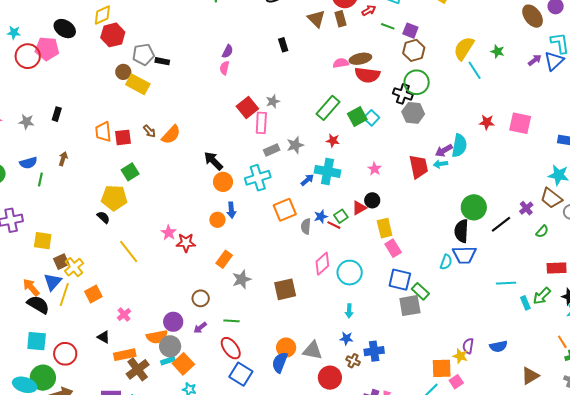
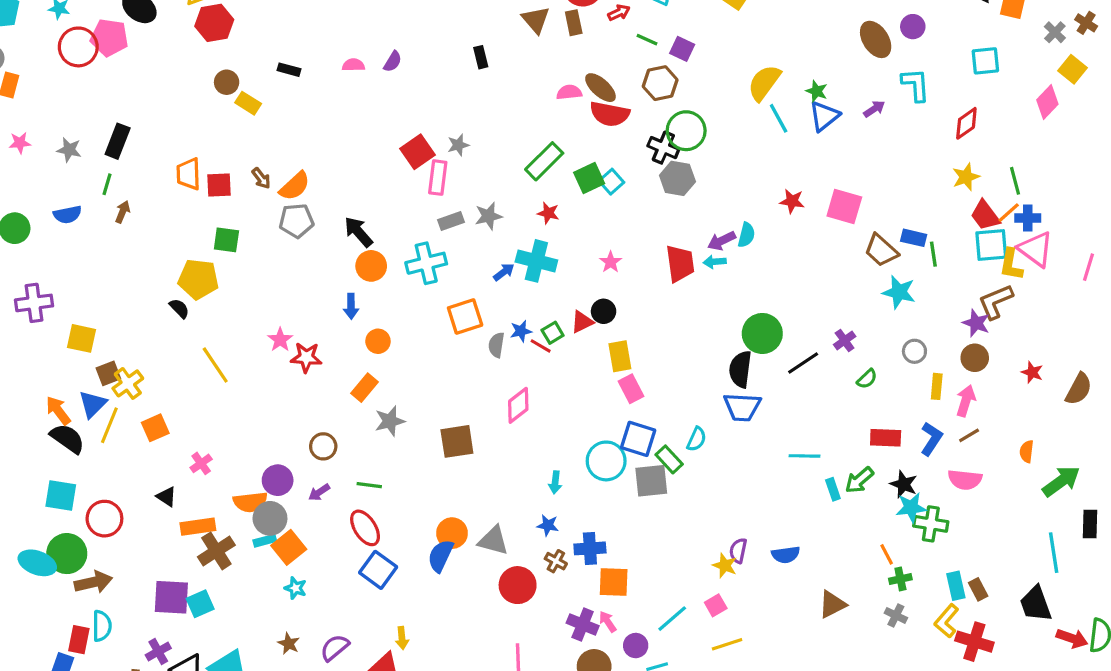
brown hexagon: (414, 50) -> (660, 83), moved
gray pentagon: (143, 54) -> (296, 221), moved
brown ellipse: (360, 59) -> (600, 88), turned 50
blue triangle: (554, 61) -> (824, 116), moved
pink semicircle: (225, 68) -> (353, 65), moved, turned 72
yellow rectangle: (138, 84) -> (248, 103), size x0.7
black rectangle: (57, 114) -> (118, 141), size x1.5
cyan semicircle: (459, 146) -> (746, 235), size x0.7
green square: (130, 172) -> (226, 240), turned 36
green line: (40, 179) -> (107, 184), moved
brown trapezoid: (551, 198) -> (881, 250), moved
blue arrow: (231, 210) -> (351, 306), moved
orange circle: (217, 220) -> (378, 341), moved
cyan semicircle: (446, 262) -> (696, 439), moved
cyan circle: (350, 273) -> (606, 461), moved
orange square: (442, 368) -> (614, 582), moved

